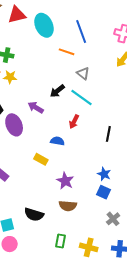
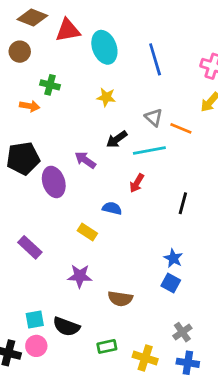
orange line: (67, 52) -> (181, 128), moved
yellow star: (10, 77) -> (106, 97), moved
cyan line: (82, 97) -> (149, 150), turned -50
purple star: (65, 181) -> (80, 276), moved, turned -30
black semicircle: (34, 215) -> (66, 327), moved
gray cross: (113, 219) -> (182, 332), moved
green rectangle: (61, 241) -> (107, 346), turned 64

